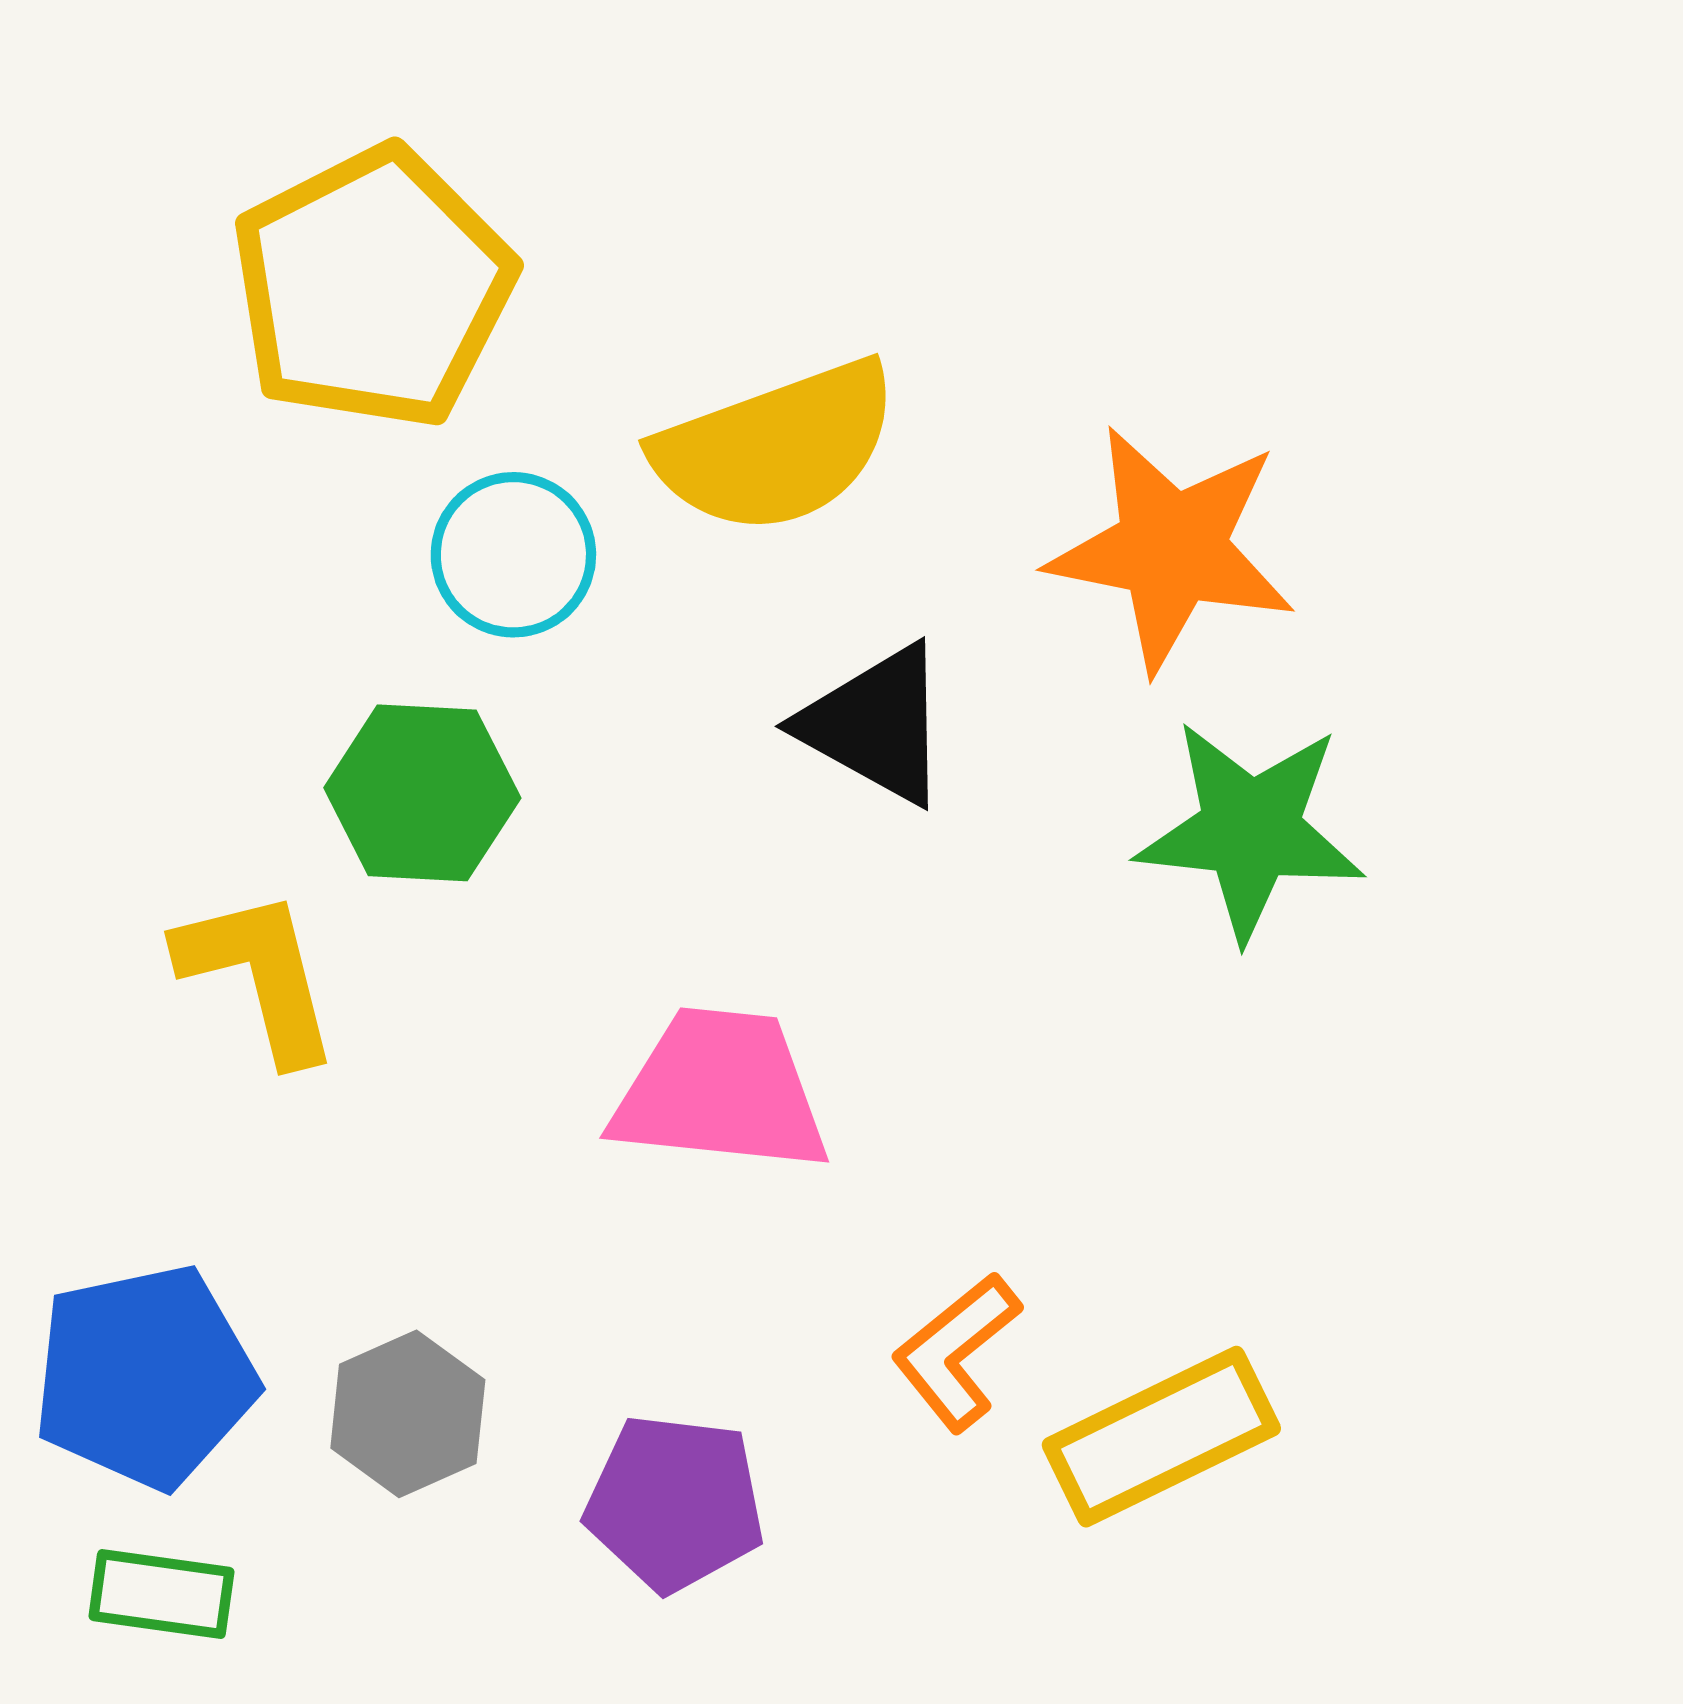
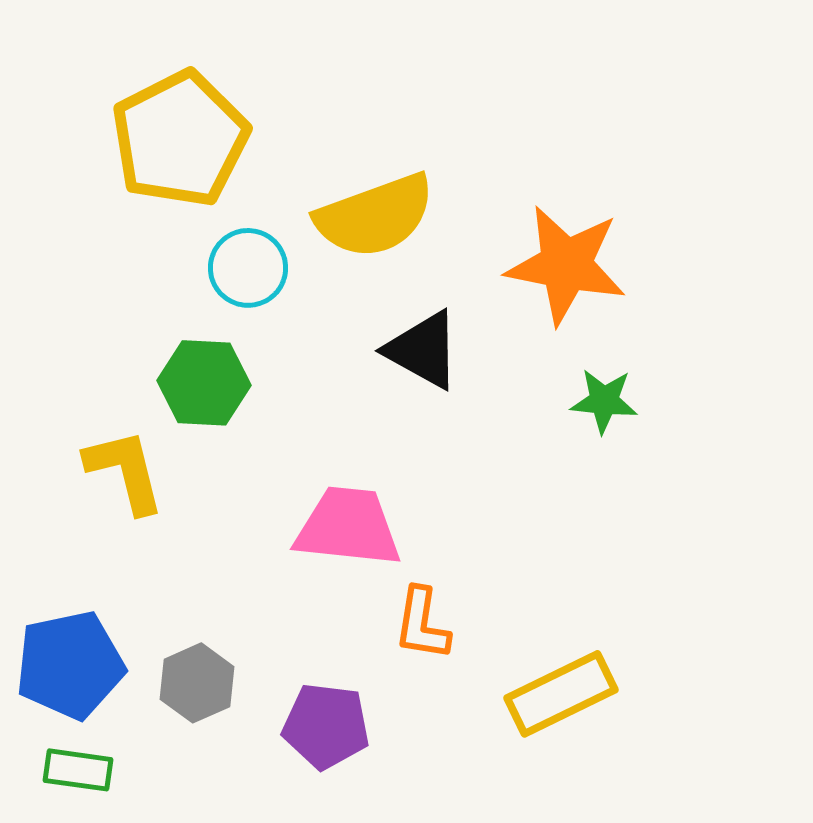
green star: (1250, 830) -> (604, 401), size x0.6
orange L-shape: (956, 1352) -> (422, 624), moved, turned -42

